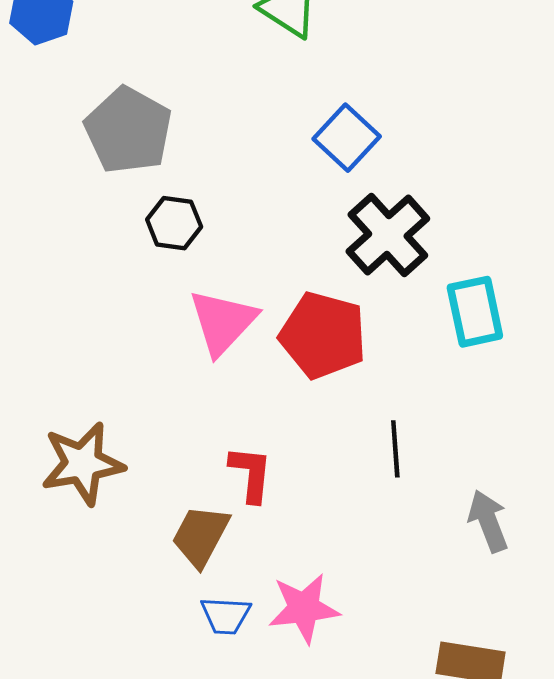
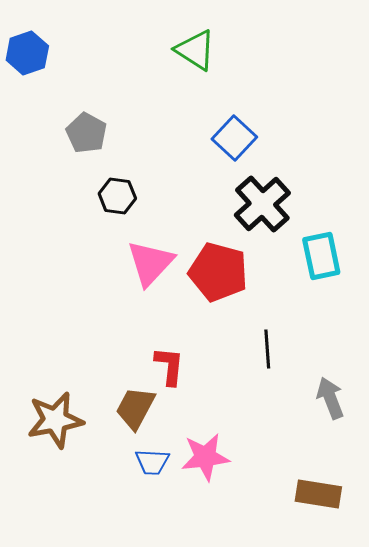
gray pentagon: (128, 130) -> (86, 133), size x0.7
brown star: (83, 464) -> (55, 420), moved

